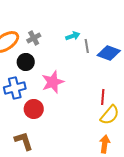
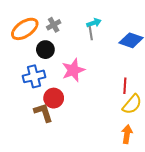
gray line: (87, 46) -> (91, 33), moved
brown L-shape: (24, 141) -> (43, 113), moved

